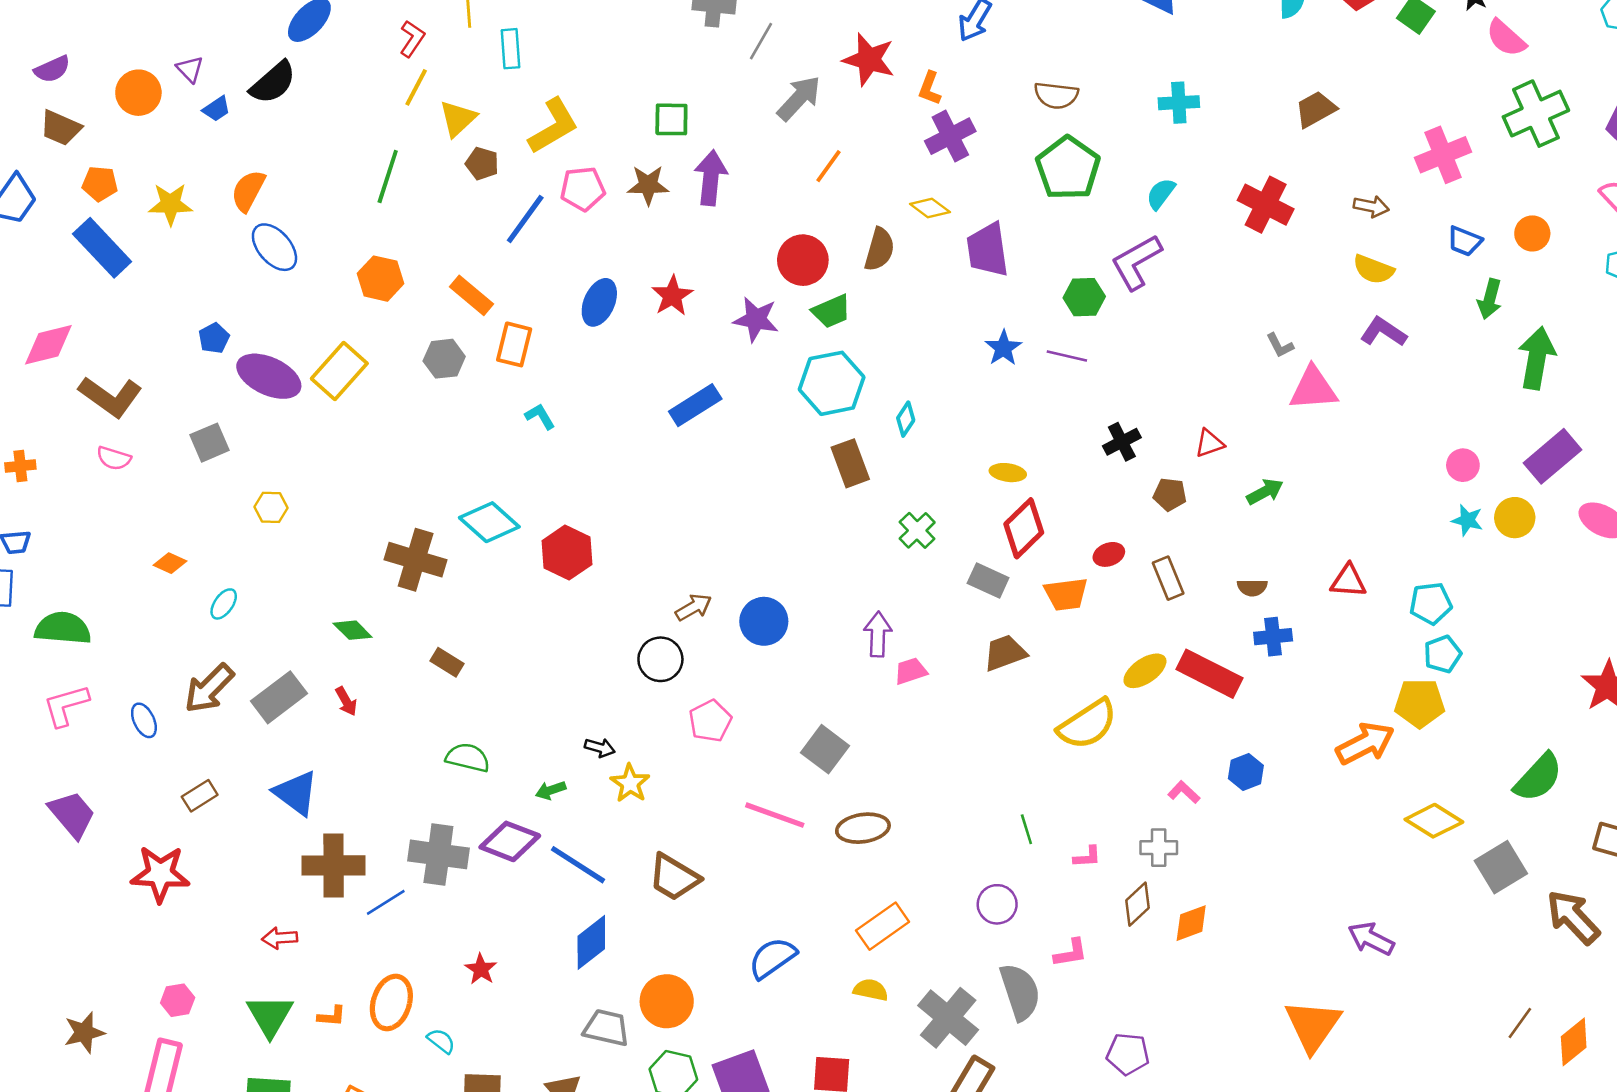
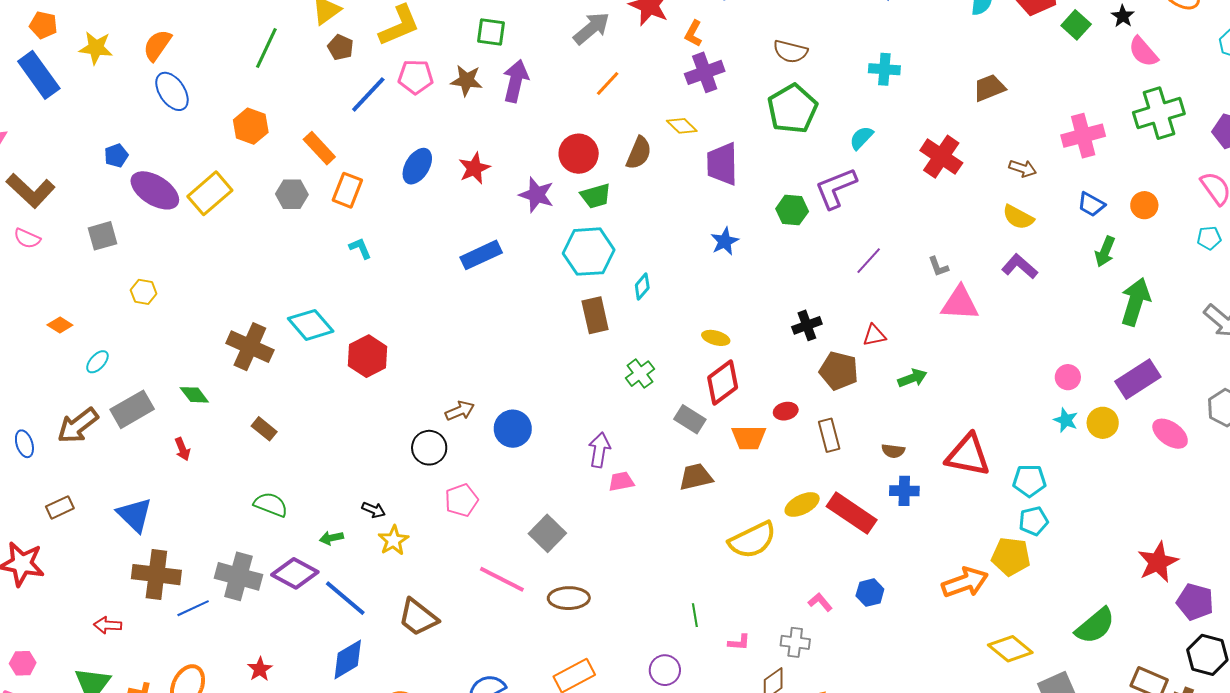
purple line: (1067, 356) -> (869, 261), moved, turned -68
brown pentagon: (1170, 494) -> (839, 371), size x1.5
red triangle: (1348, 581) -> (968, 455), size x1.6
gray rectangle: (279, 697) -> (132, 409), moved

